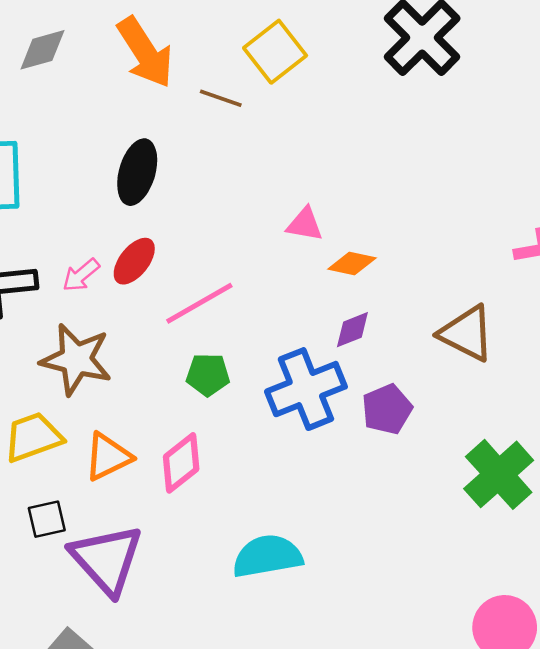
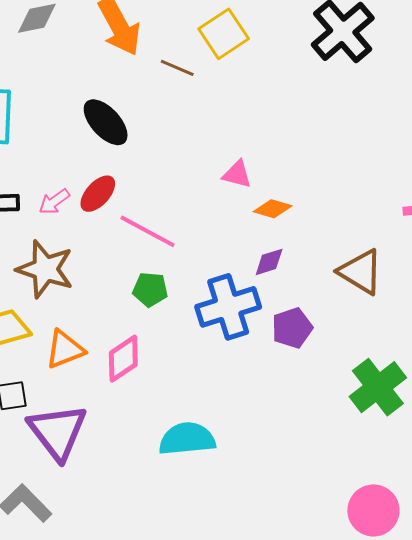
black ellipse: (137, 172) -> (106, 122), turned -63
pink line: (199, 303) -> (148, 231), turned 54

